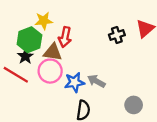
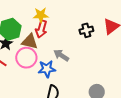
yellow star: (44, 21) -> (41, 15), moved
gray arrow: (96, 81) -> (61, 55), moved

